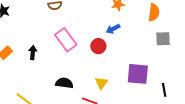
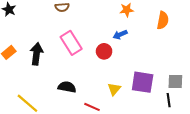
gray square: (163, 39) -> (175, 81), moved
black arrow: (33, 53) -> (37, 54), size x1.5
yellow triangle: (101, 83) -> (114, 89), moved

